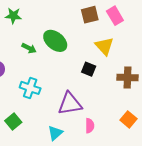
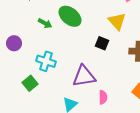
green square: (13, 121) -> (30, 83), moved

